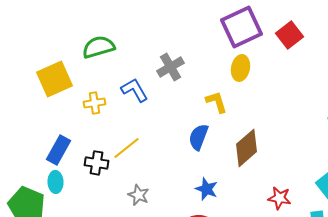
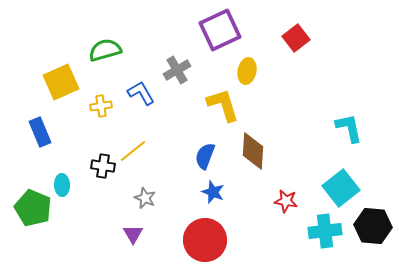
purple square: (242, 27) -> (220, 30), moved
yellow L-shape: (216, 102) -> (223, 105), size x1.5
blue semicircle: (198, 137) -> (205, 156), moved
brown diamond: (246, 148) -> (253, 151), turned -45
blue rectangle: (58, 150) -> (40, 132), moved, turned -52

